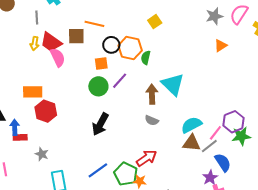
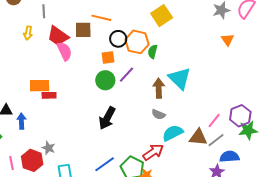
yellow square: (155, 22) -> (162, 16), size x1.5
yellow arrow: (35, 43) -> (28, 33), moved
orange triangle: (221, 46) -> (228, 40), turned -32
red hexagon: (46, 111) -> (32, 160), moved
cyan semicircle: (191, 125) -> (173, 133), moved
pink line: (215, 133) -> (214, 121), moved
red rectangle: (20, 137) -> (49, 95), moved
blue semicircle: (223, 162) -> (230, 157), turned -60

